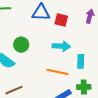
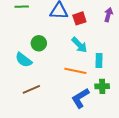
red square: (61, 20) -> (79, 18), turned -32
cyan arrow: (61, 46) -> (79, 45), turned 42

